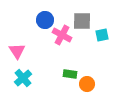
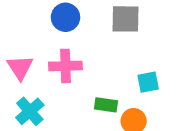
pink cross: (62, 35) -> (65, 66), moved, turned -30
cyan square: (102, 35) -> (148, 82), moved

